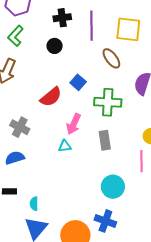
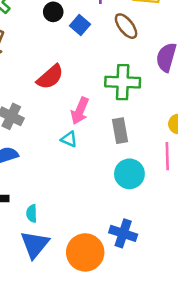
blue square: (78, 82) -> (80, 25), moved
cyan triangle: (65, 146) -> (69, 139), turned 32
cyan circle: (113, 187) -> (129, 174), moved

